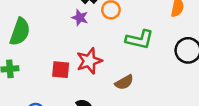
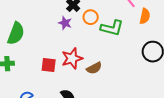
green L-shape: (140, 39) -> (112, 28), moved
brown semicircle: (124, 82) -> (94, 68), moved

